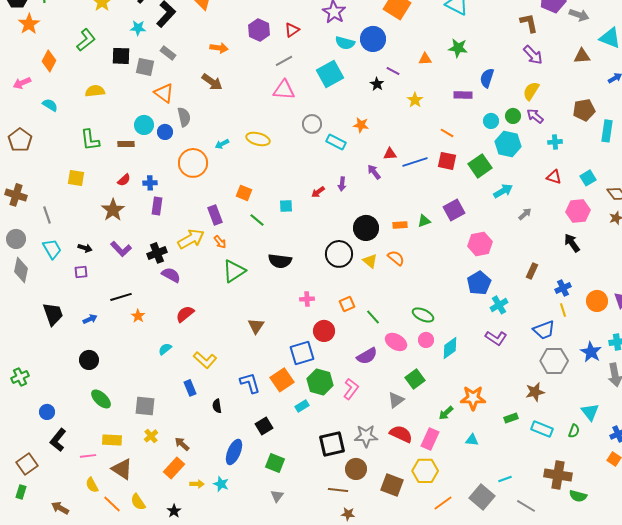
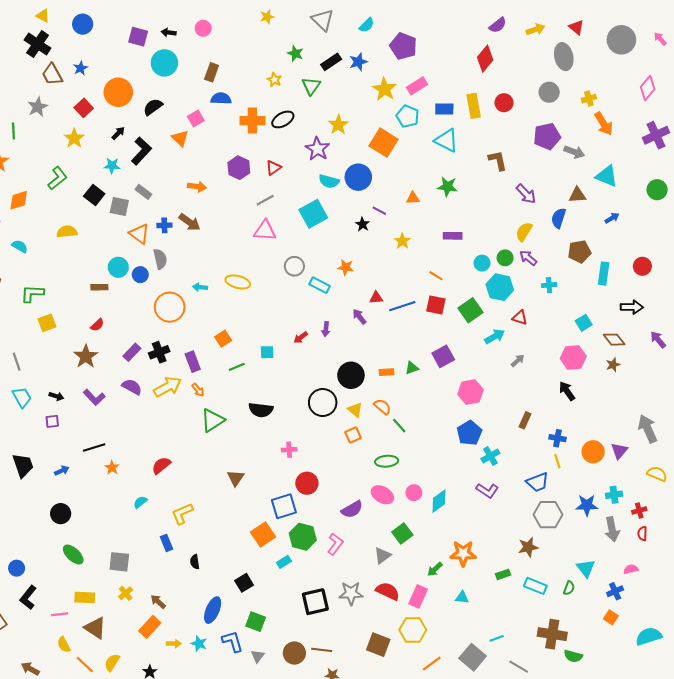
brown L-shape: (529, 23) -> (498, 160), moved
black square: (121, 56) -> (94, 195), turned 36
orange diamond: (49, 61) -> (19, 200), turned 45
blue semicircle: (487, 78) -> (559, 218), moved
green L-shape: (90, 140) -> (32, 293), moved, turned 100
cyan arrow: (222, 144) -> (200, 287), turned 32
red triangle: (554, 177) -> (520, 318), moved
yellow square: (76, 178) -> (47, 323), turned -30
blue cross: (150, 183) -> (164, 225), moved
orange square: (244, 193) -> (223, 339), turned 35
purple rectangle: (157, 206) -> (132, 352), turned 36
green line: (257, 220) -> (237, 367), turned -63
black cross: (157, 253) -> (159, 352), moved
purple semicircle: (171, 275) -> (132, 387), moved
blue cross: (563, 288) -> (557, 438), turned 35
orange square: (347, 304) -> (353, 435), moved
green ellipse: (423, 315) -> (387, 461), moved, turned -30
green line: (373, 317) -> (399, 426), moved
blue star: (591, 352) -> (587, 505), turned -30
yellow L-shape: (205, 360) -> (182, 514), turned 115
blue L-shape: (250, 383) -> (233, 641), moved
brown circle: (356, 469) -> (294, 653), moved
yellow semicircle: (138, 502) -> (112, 662), turned 66

